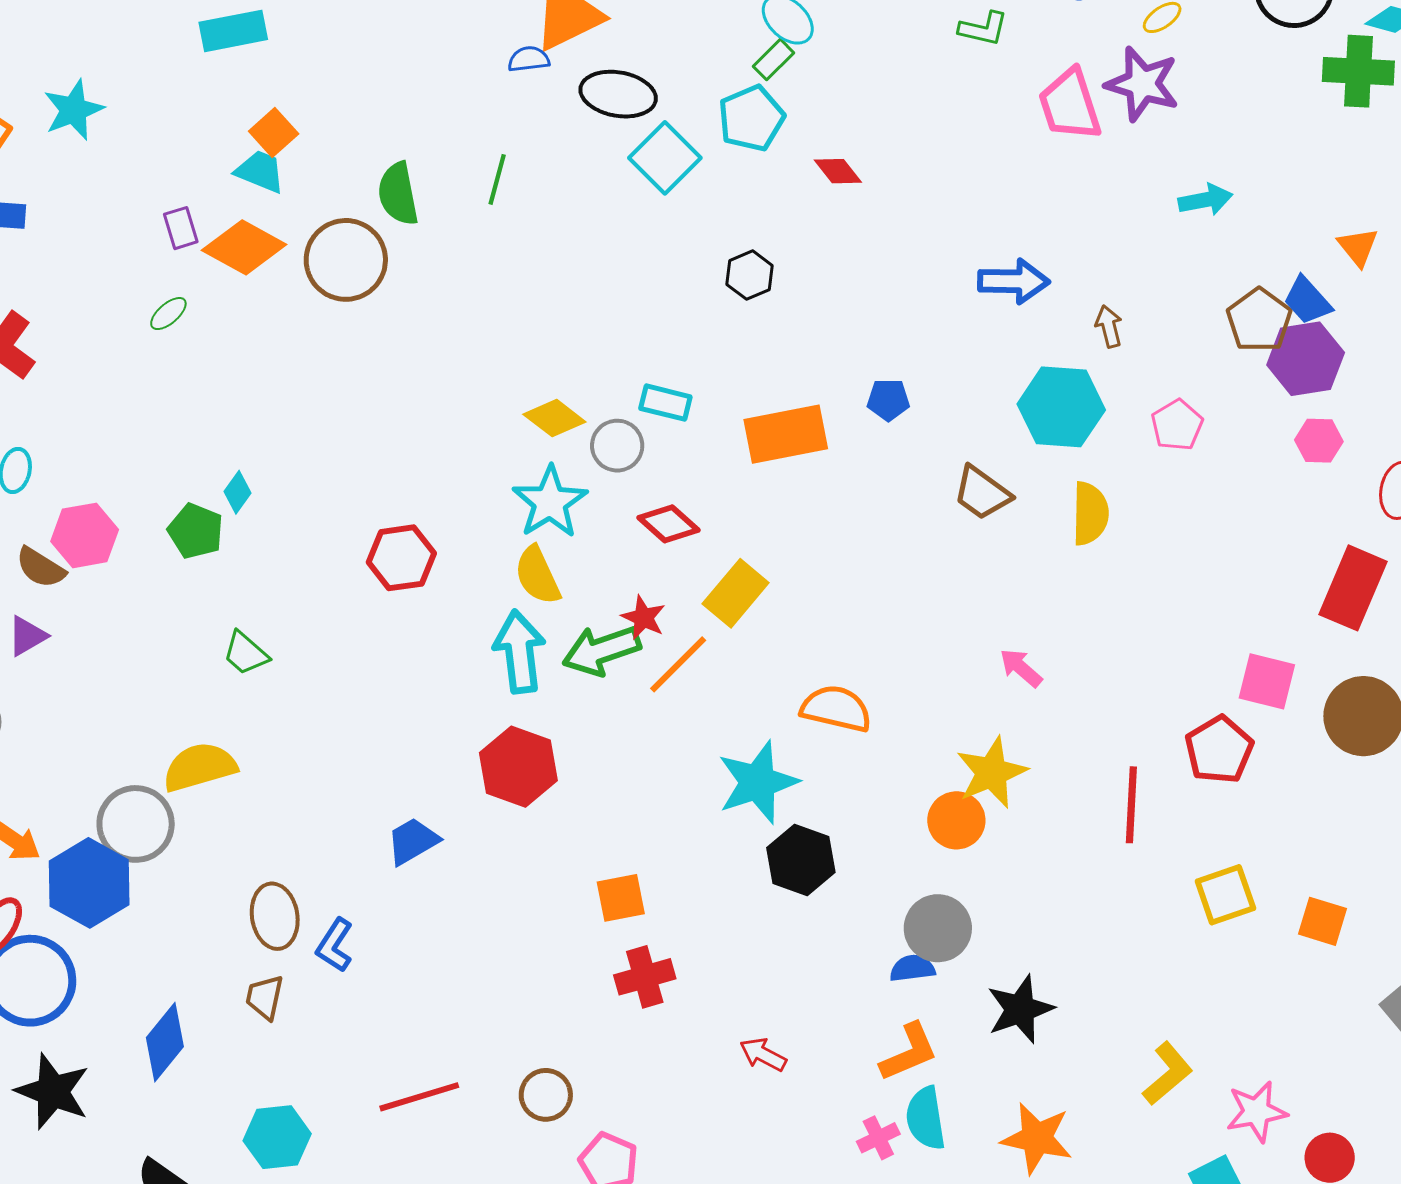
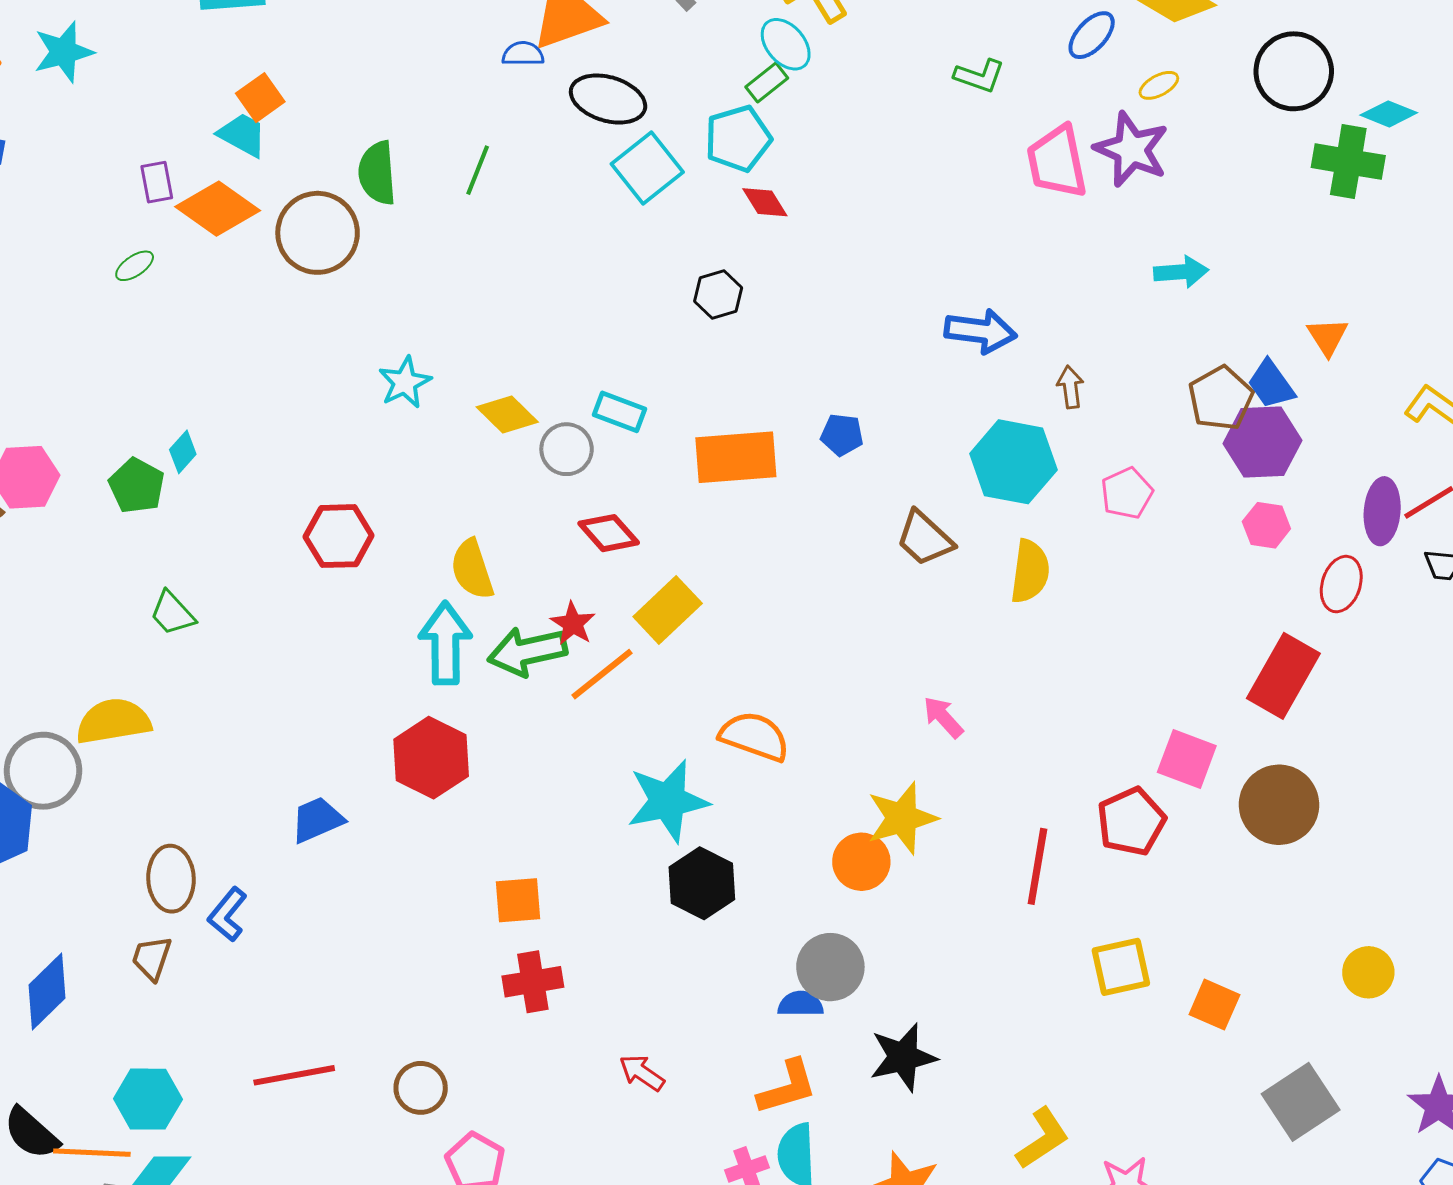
red diamond: (838, 171) -> (765, 202), moved
cyan star: (550, 502) -> (405, 382), moved, size x0.7

